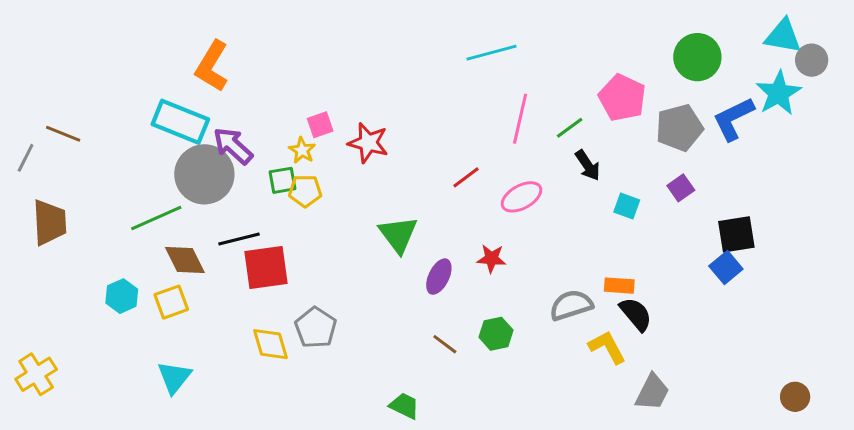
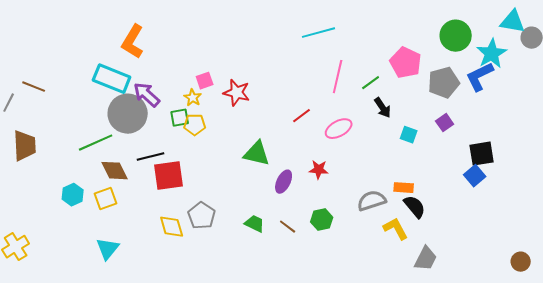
cyan star: (779, 93) -> (492, 54), moved
green triangle: (398, 234) -> (257, 154), turned -40
green trapezoid: (404, 406) -> (255, 224), moved

